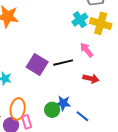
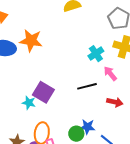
cyan cross: (80, 20) -> (96, 54), moved
purple square: (37, 65) -> (43, 92), moved

